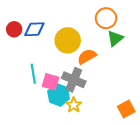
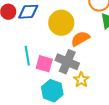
cyan hexagon: (59, 95) -> (52, 91), moved
yellow star: (74, 105) -> (81, 80), moved

